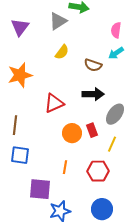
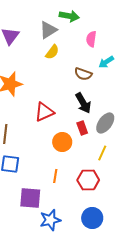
pink semicircle: (116, 30) -> (91, 39), moved
yellow semicircle: (62, 52) -> (52, 52), moved
black arrow: (93, 94) -> (83, 103), turned 60
red rectangle: (92, 130) -> (82, 128), moved

